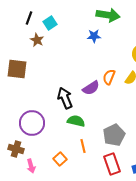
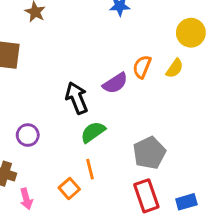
green semicircle: (76, 121) -> (93, 132), turned -48
purple circle: (32, 123) -> (28, 135), size x0.6
orange line: (83, 146) -> (90, 169), moved

